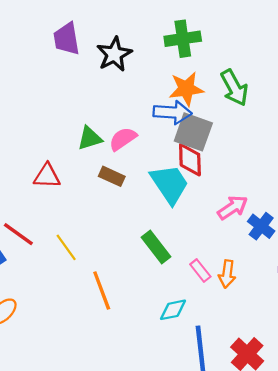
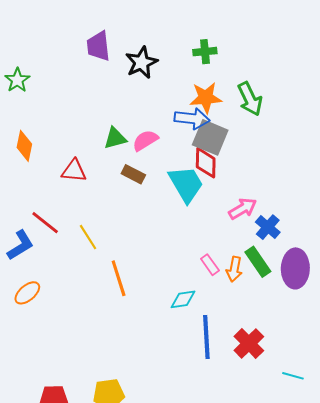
green cross: (183, 39) -> (205, 52), size x0.7
green rectangle: (156, 247) -> (258, 262), moved

